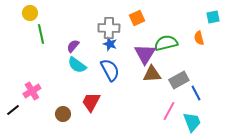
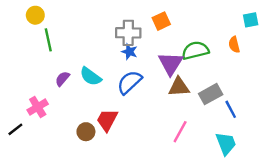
purple semicircle: (73, 46) -> (62, 79), moved
blue semicircle: (110, 70) -> (129, 82), turned -105
pink line: (169, 111) -> (180, 132), moved
brown circle: (63, 114) -> (86, 132), moved

